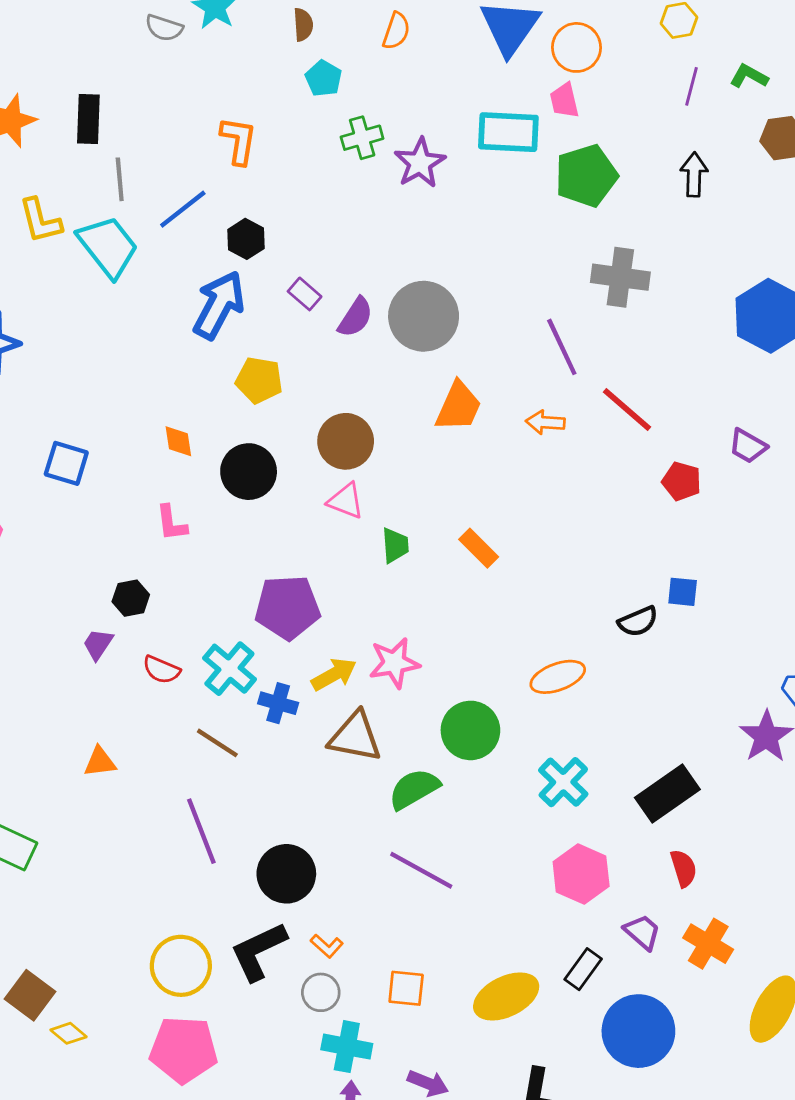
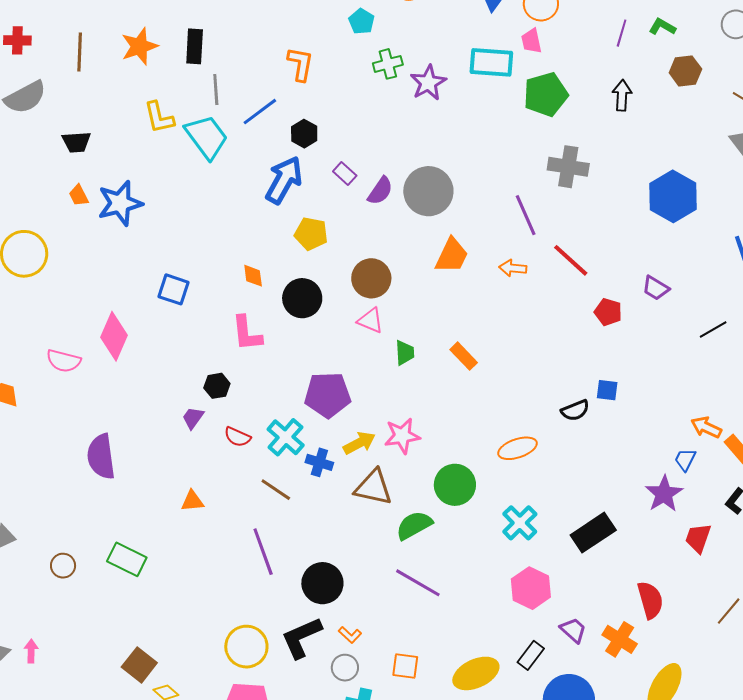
pink L-shape: (171, 523) -> (247, 333), size x1.4
red semicircle: (684, 868) -> (650, 600), moved, size x1.4

